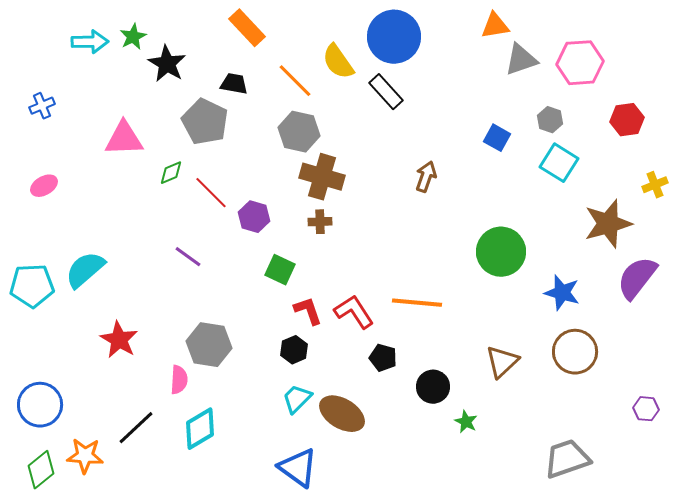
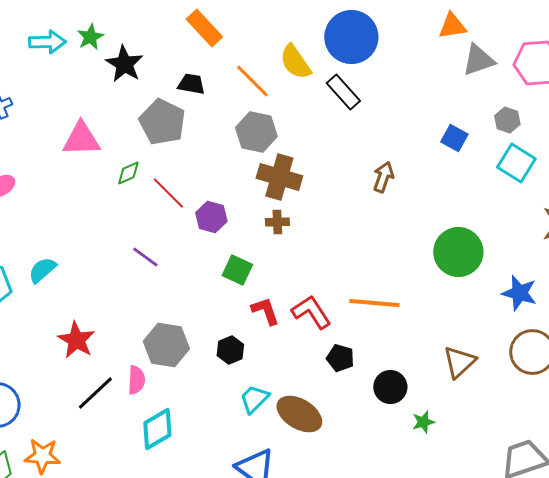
cyan semicircle: (85, 270) -> (42, 270), size x0.7
black hexagon: (294, 350) -> (230, 350), moved
green star: (466, 422) -> (423, 422), turned 30
black line: (136, 428) -> (95, 393), moved

